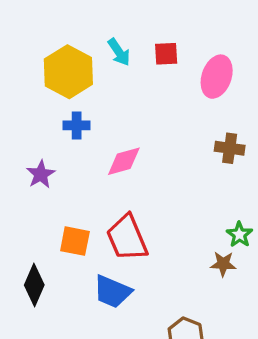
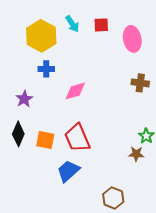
pink ellipse: (217, 77) -> (132, 39), turned -30
black diamond: (34, 285) -> (18, 134), moved
blue trapezoid: (112, 292) -> (68, 171), turned 115

